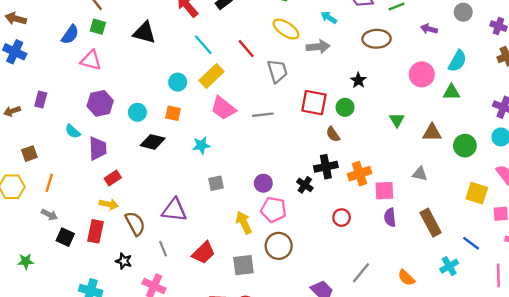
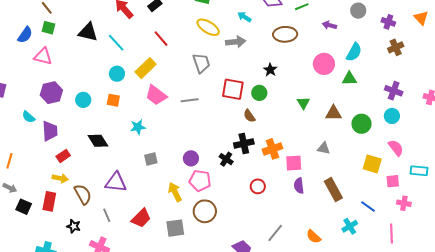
cyan line: (203, 45) -> (116, 43), moved
red line: (246, 49) -> (161, 39), moved
black diamond: (153, 142) -> (98, 141), moved, turned 45

